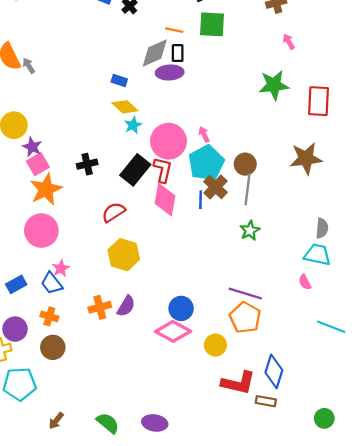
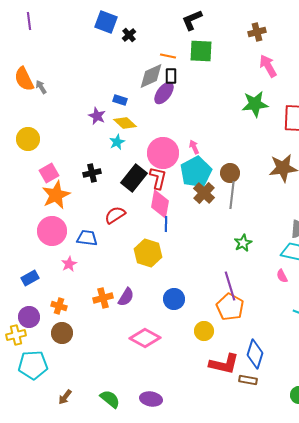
pink arrow: (289, 42) -> (268, 66), size x1.6
purple ellipse: (170, 72) -> (164, 93), turned -50
cyan star: (133, 125) -> (117, 142), moved
purple star: (32, 147) -> (97, 116), moved
blue line: (201, 200) -> (166, 224), moved
green star: (250, 231) -> (243, 243), moved
yellow hexagon: (124, 255) -> (148, 253), moved
blue trapezoid: (52, 283) -> (87, 238), moved, turned 135
purple line: (245, 294) -> (230, 286), turned 56
pink diamond: (173, 331) -> (145, 338), moved

